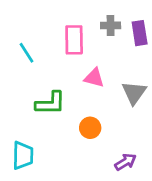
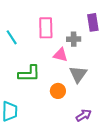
gray cross: (111, 25) -> (74, 39), moved
gray triangle: (134, 93) -> (78, 74), moved

